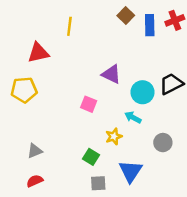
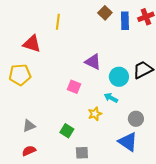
red triangle: (38, 53) -> (32, 44), turned 30
green square: (91, 157) -> (67, 131), moved
blue triangle: (131, 171) -> (128, 142), moved, turned -30

